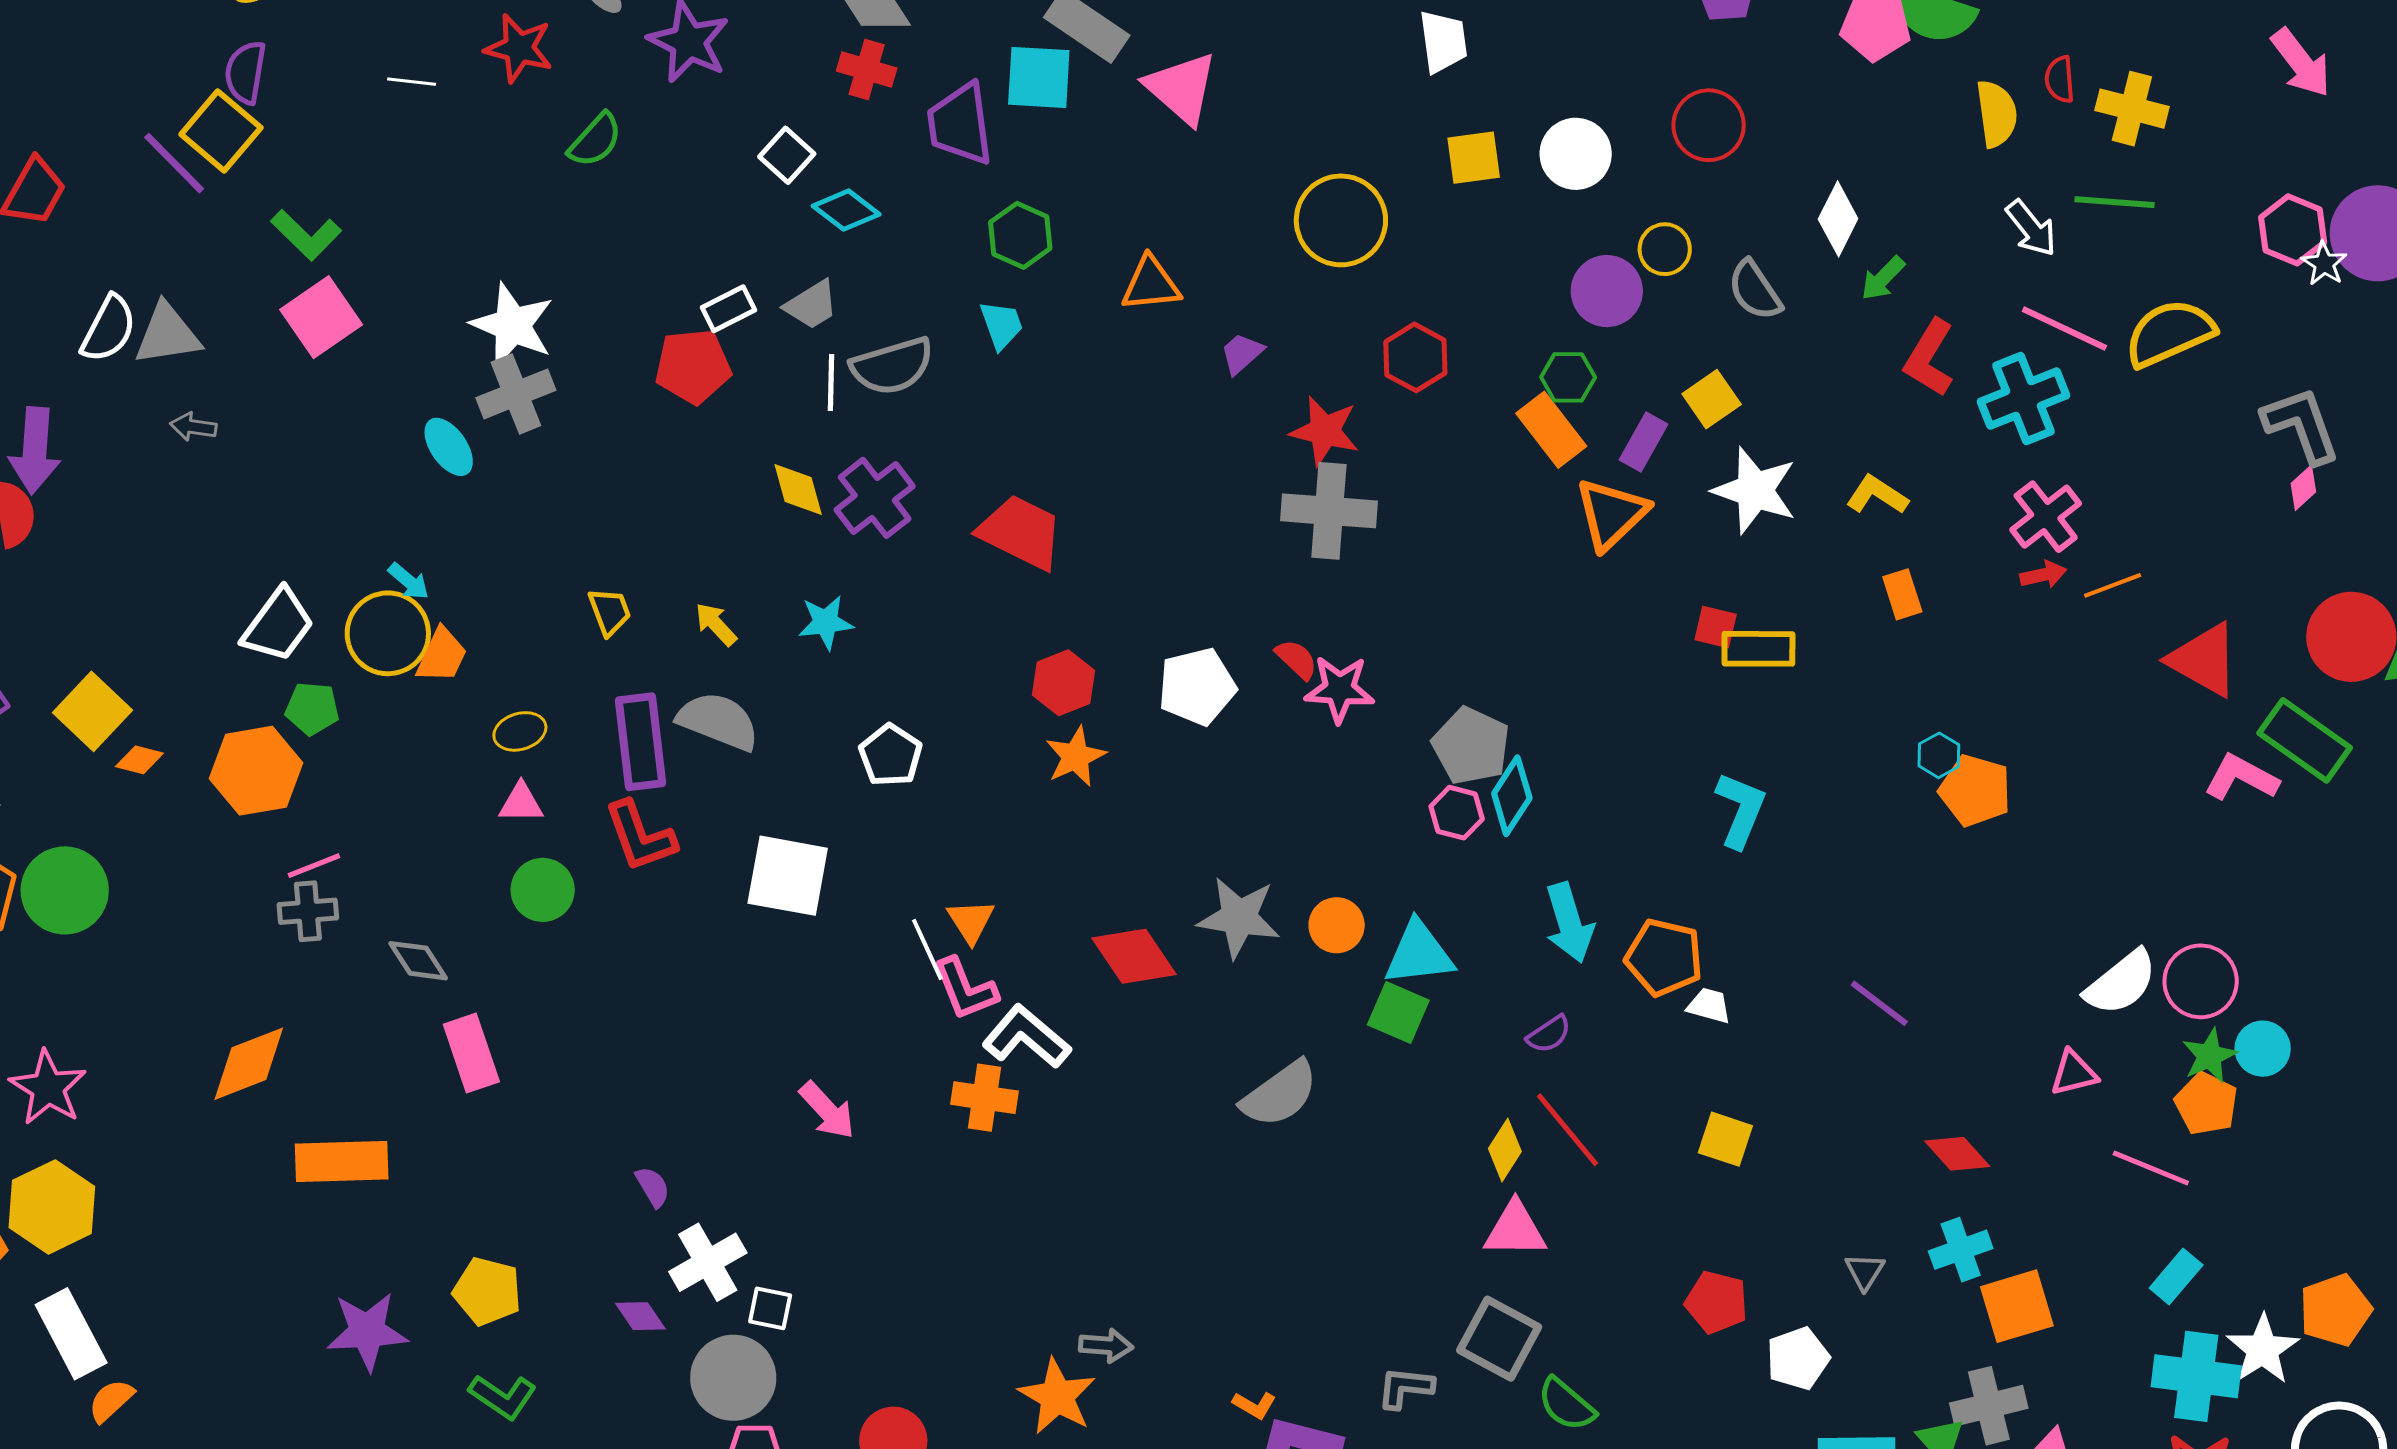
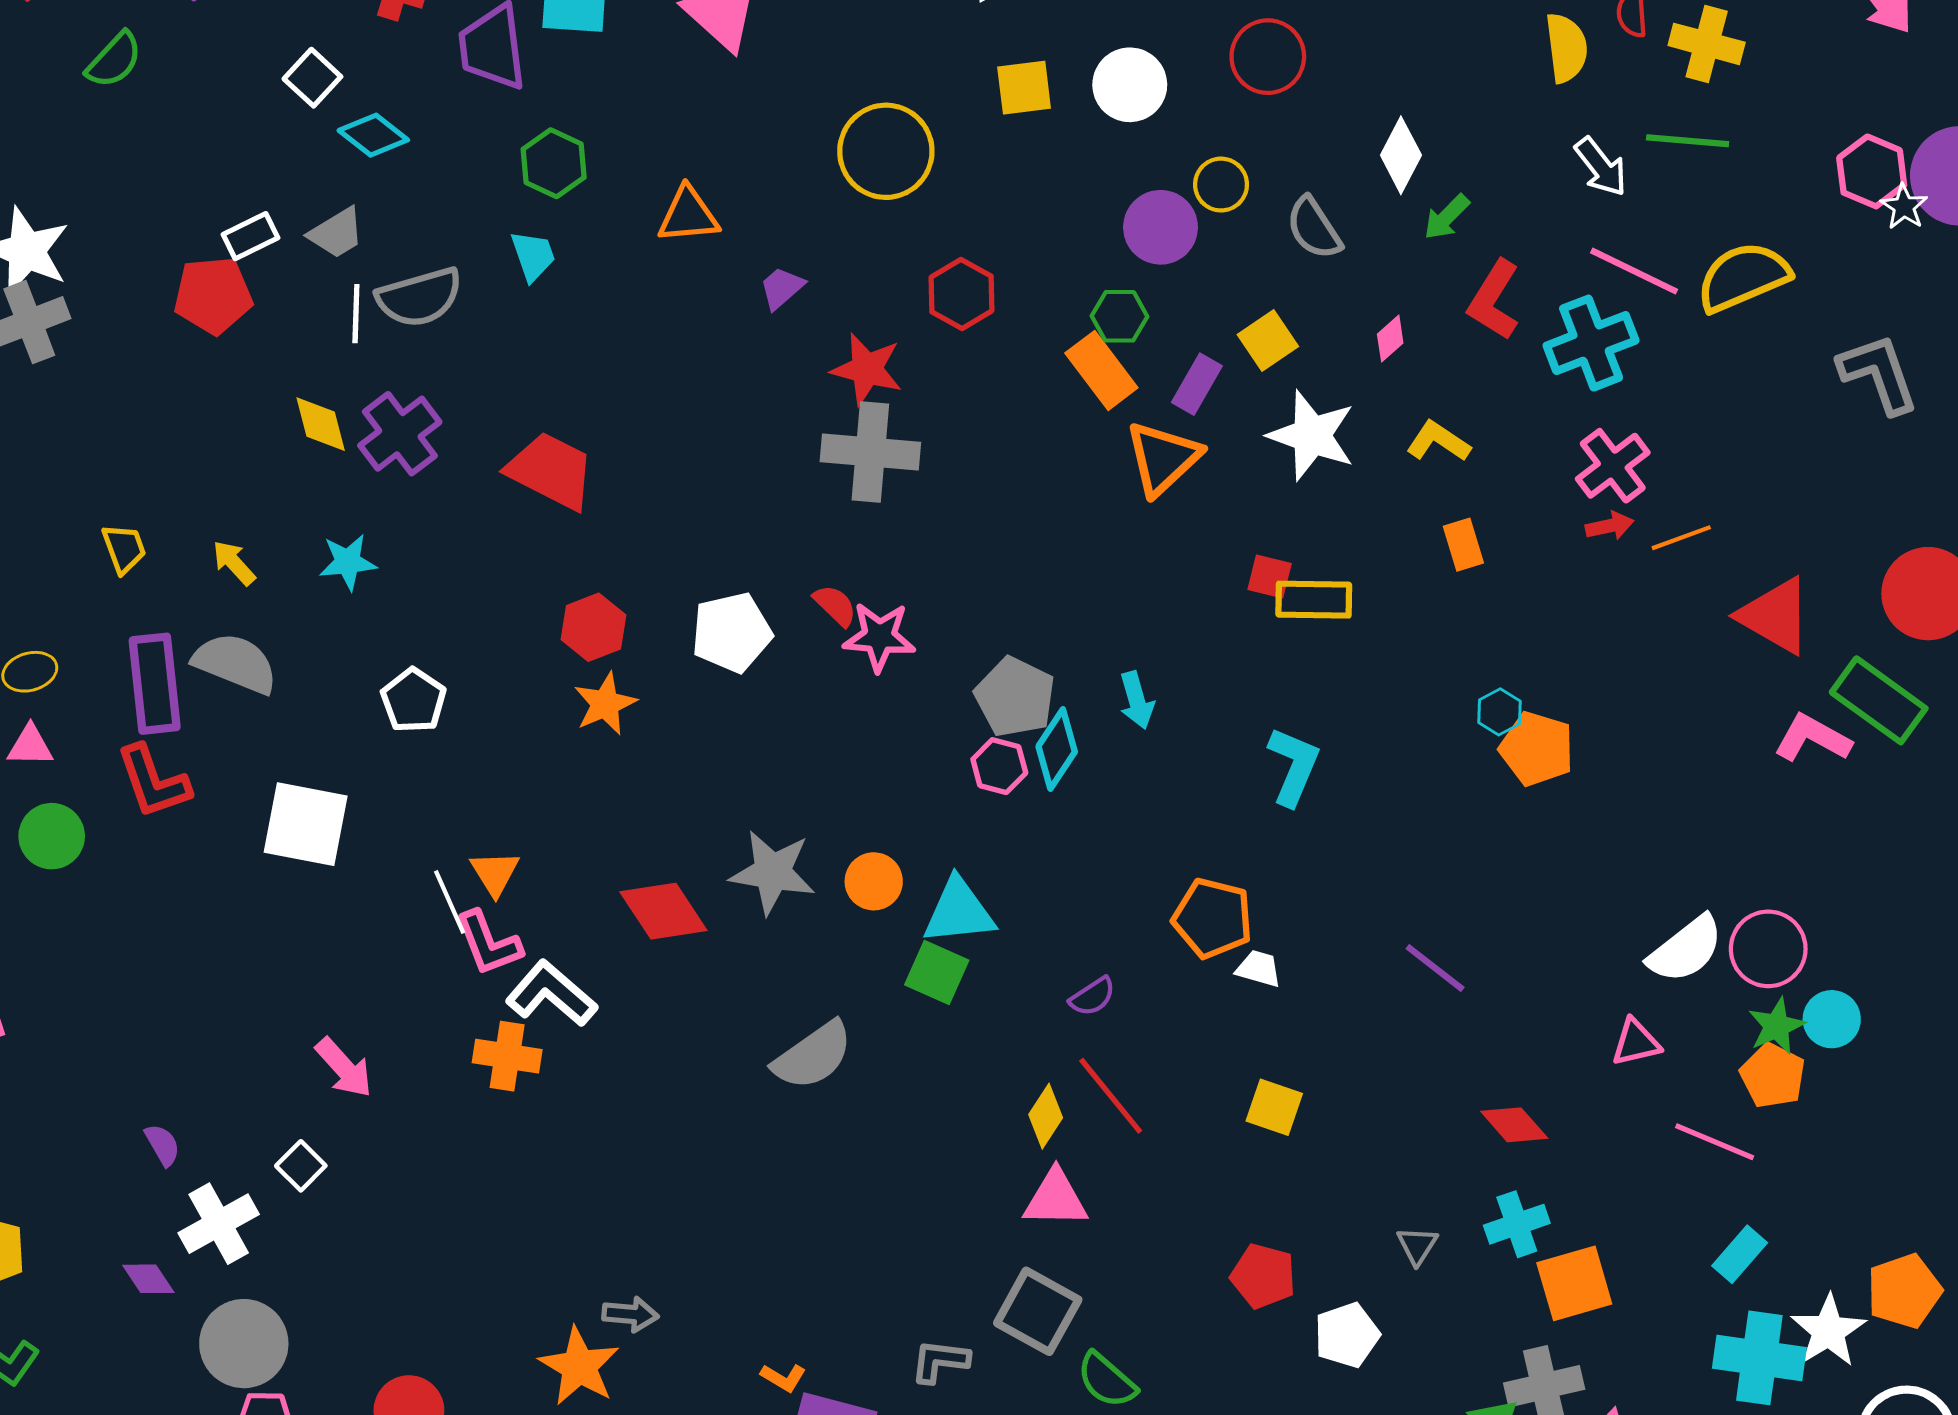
pink diamond: (2303, 488) -> (1390, 339), moved
cyan arrow: (1569, 923) -> (1137, 700), moved, size x0.7
white square: (770, 1308) -> (301, 1166), moved, turned 33

